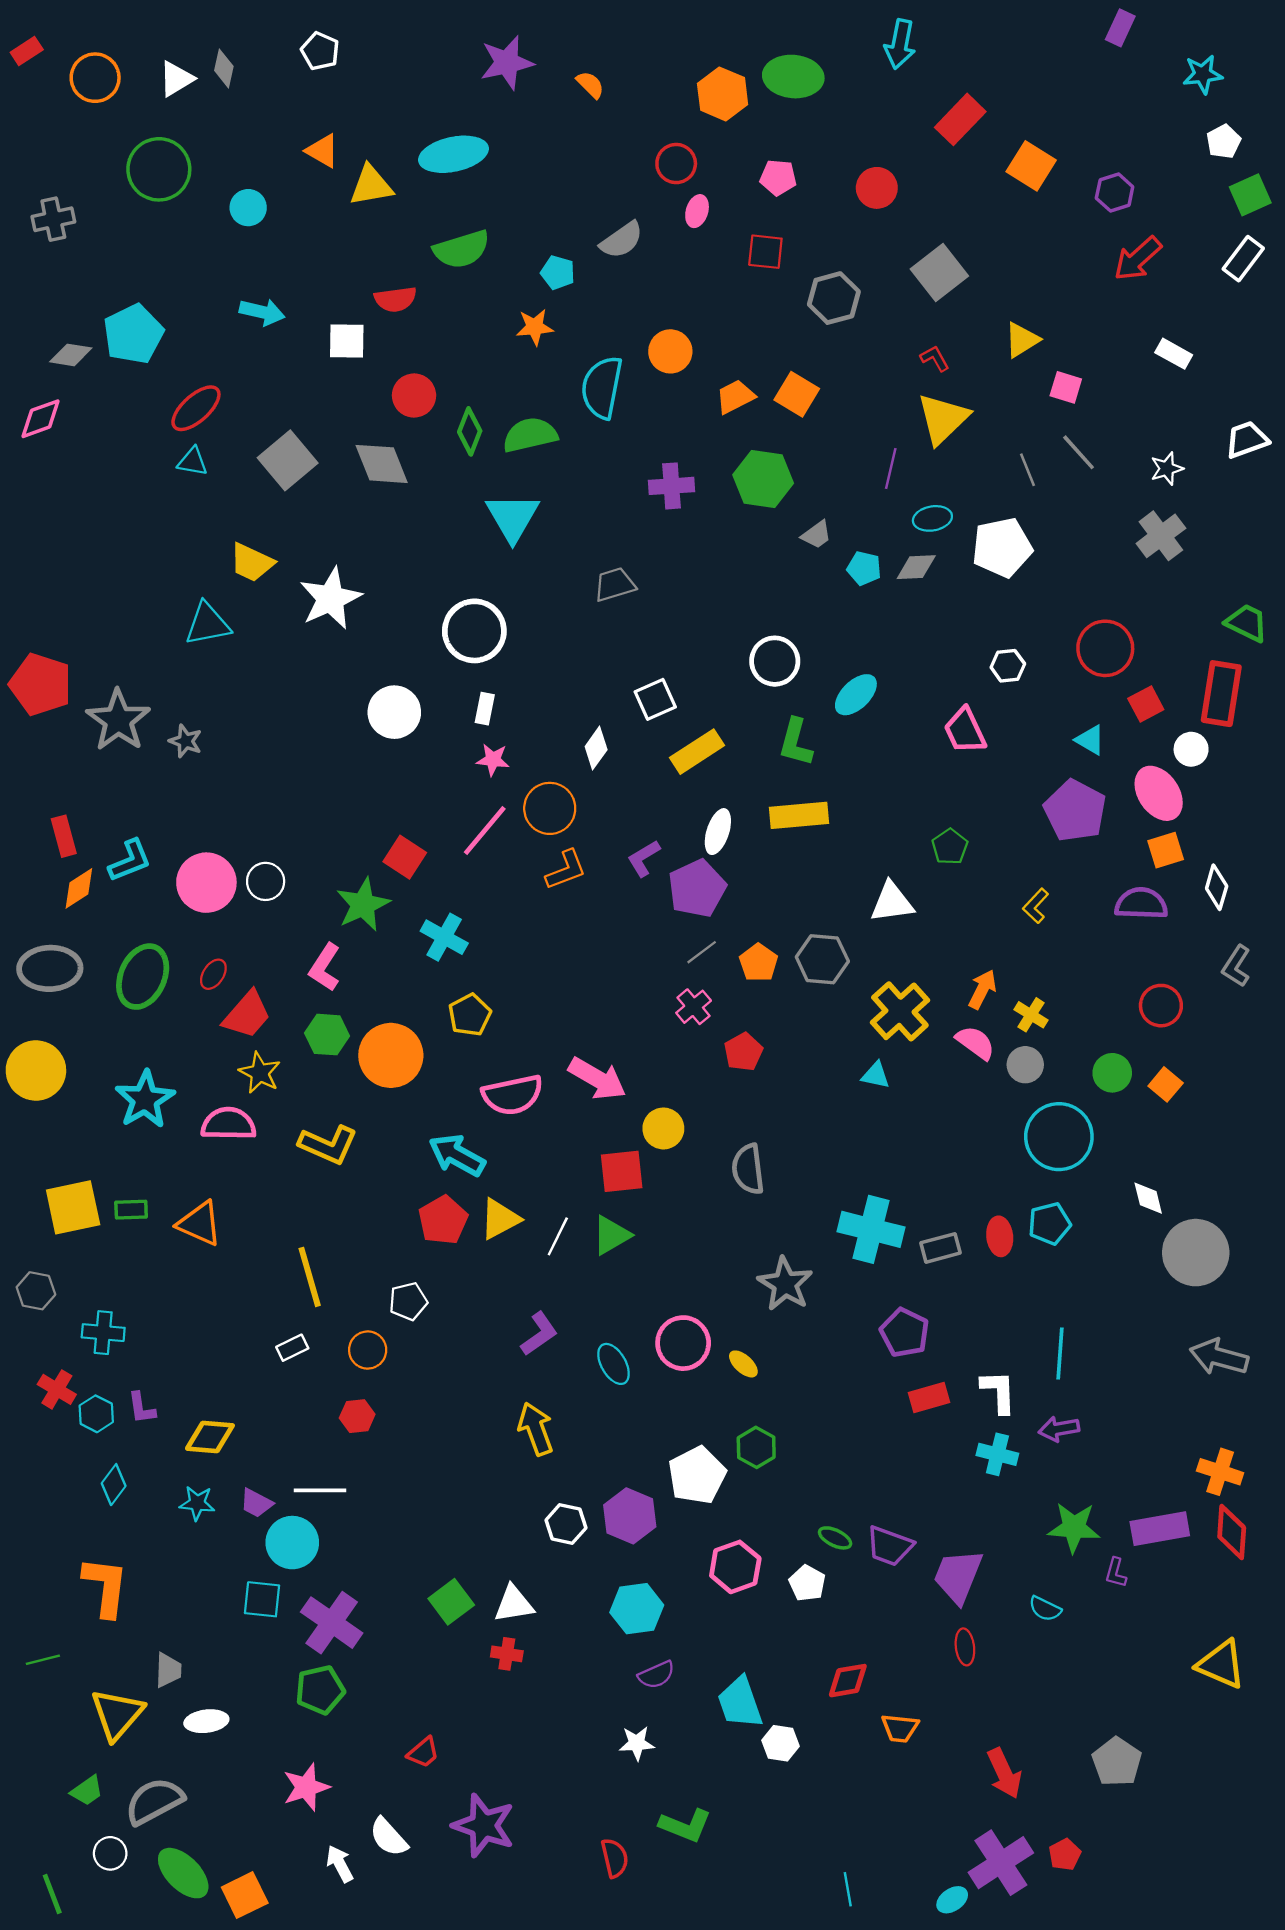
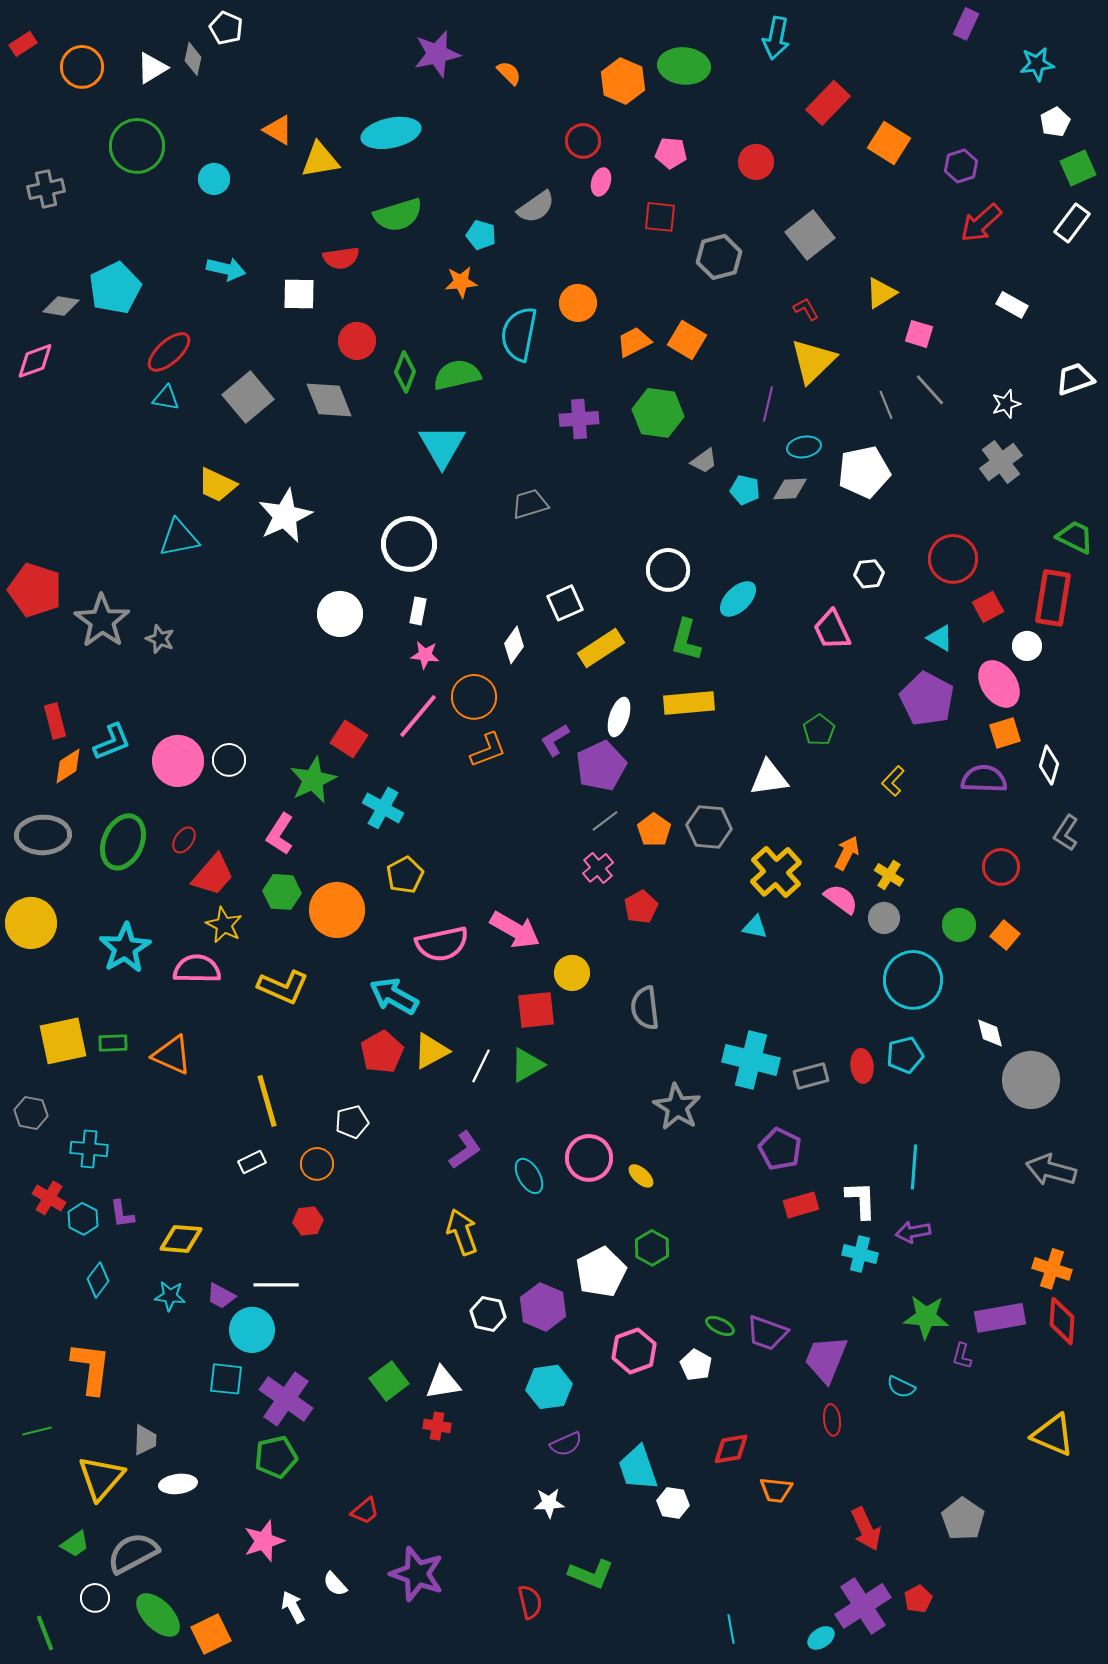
white pentagon: (320, 51) -> (226, 28), moved
white semicircle: (389, 1837) -> (335, 1584), size x0.7

